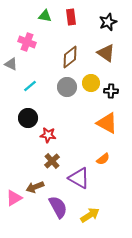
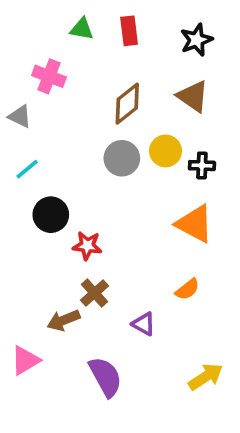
cyan line: (30, 86) -> (27, 169), moved
purple triangle: (79, 178) -> (144, 324), size x0.6
brown arrow: (35, 187) -> (64, 320), moved
yellow arrow: (90, 215) -> (206, 377), moved

